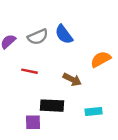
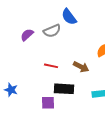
blue semicircle: (64, 34) -> (69, 17), moved
red line: (29, 71) -> (51, 66), moved

